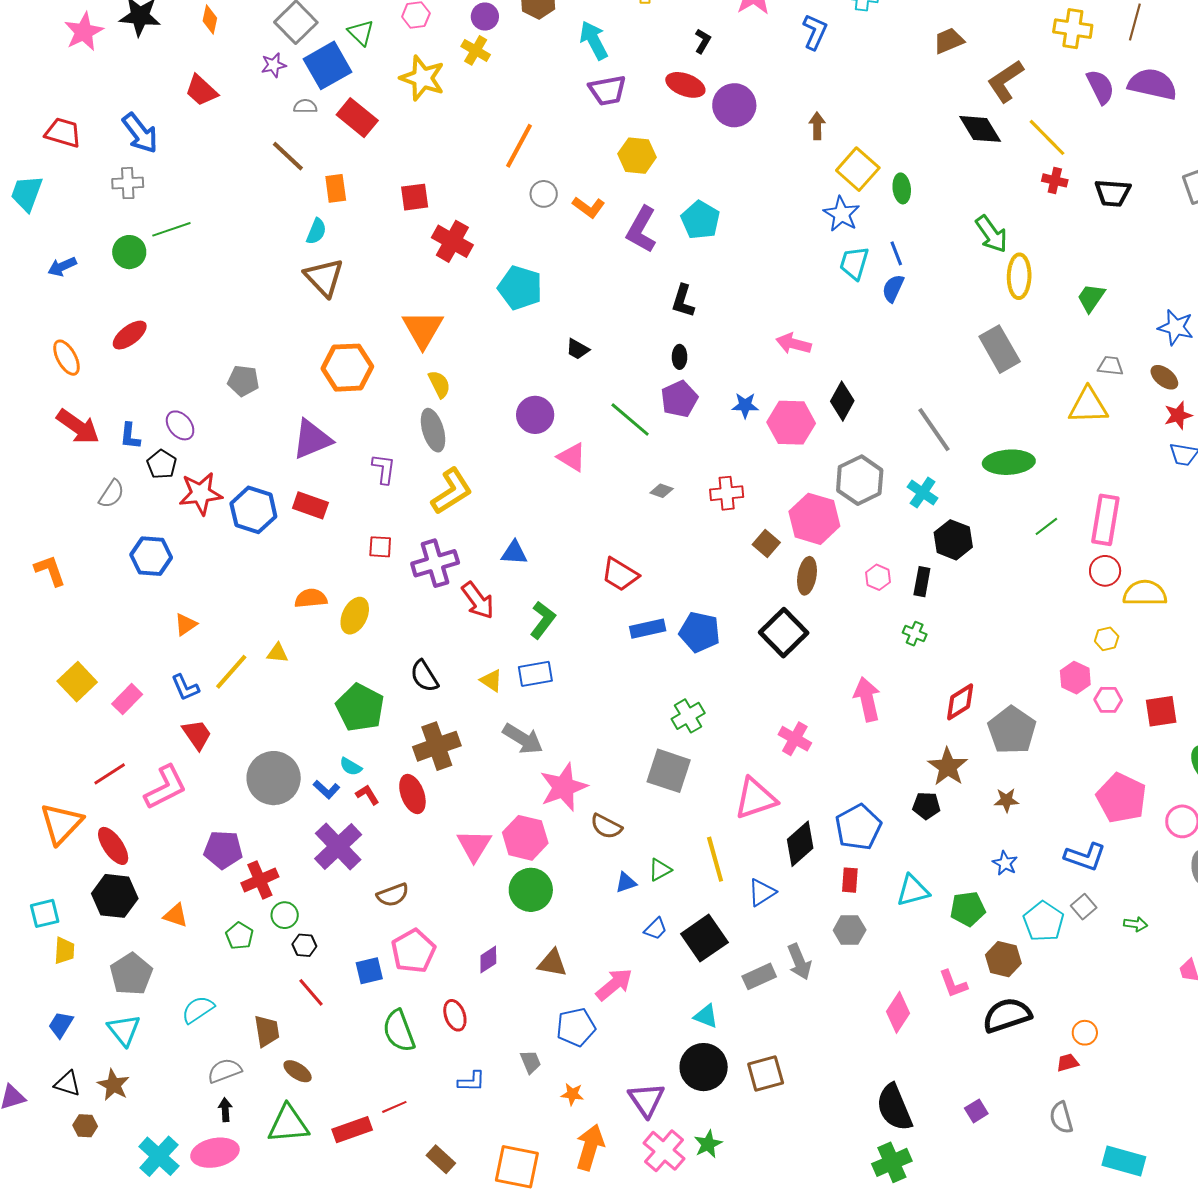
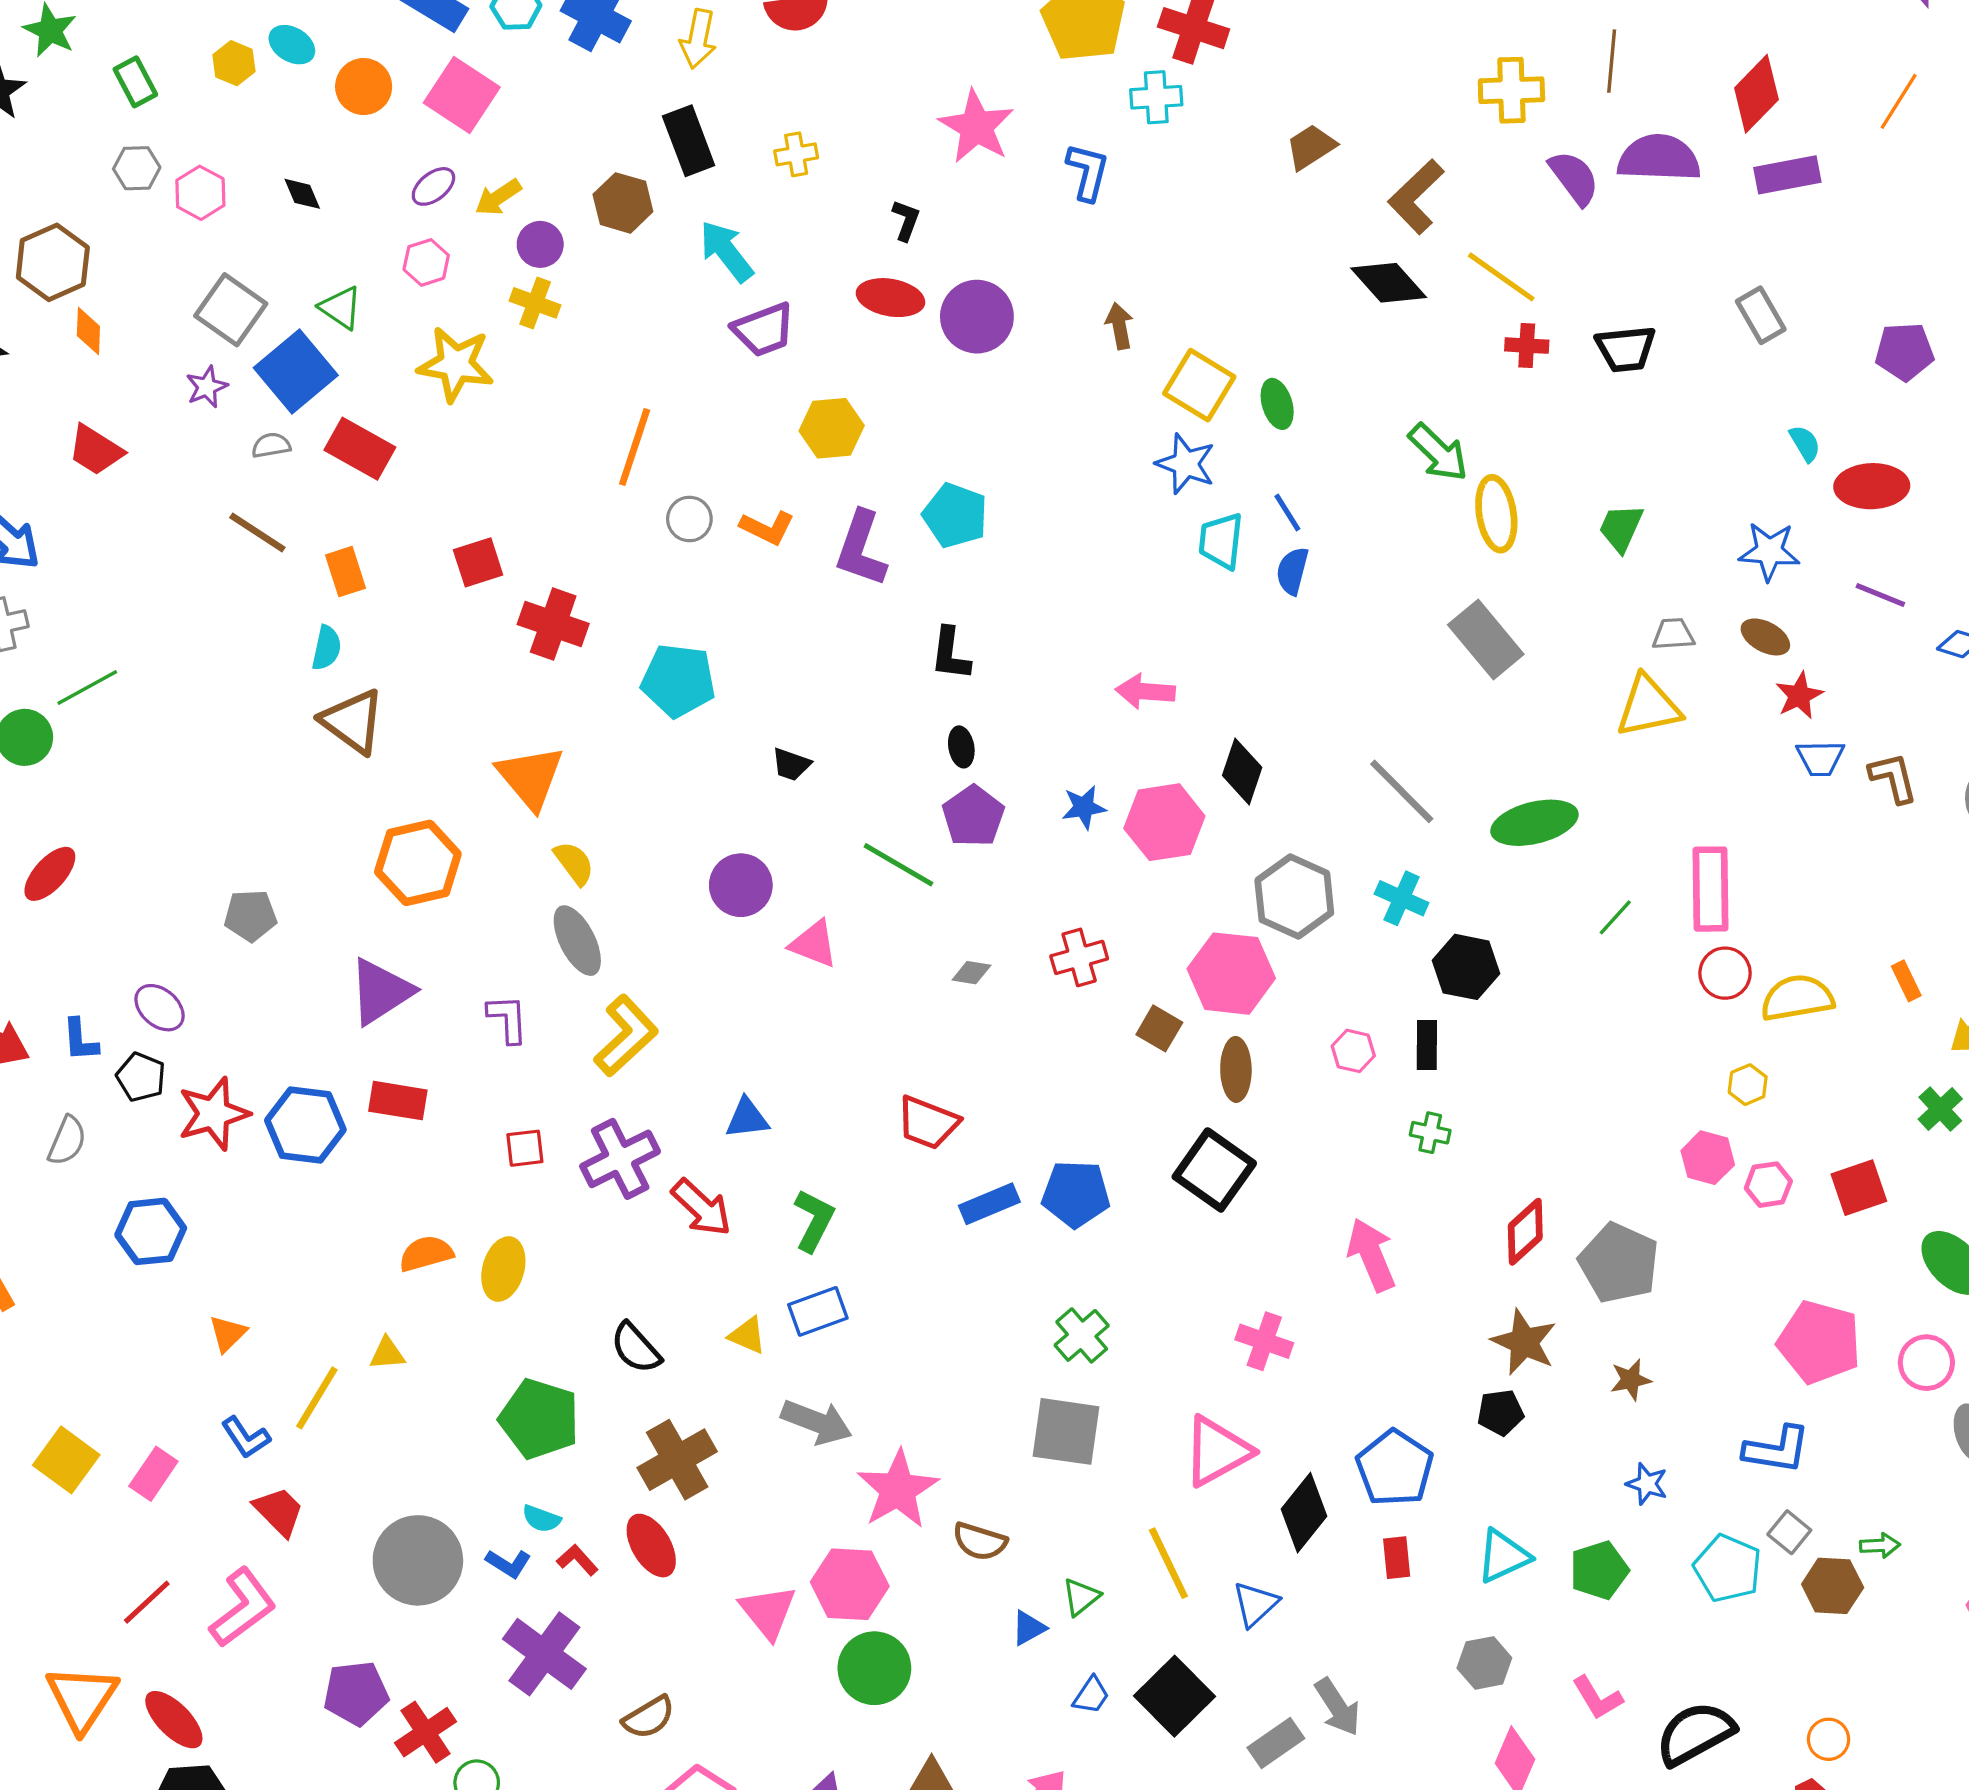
gray hexagon: (850, 930) -> (1484, 1663), moved
brown hexagon: (1003, 959) -> (1833, 1586), moved

